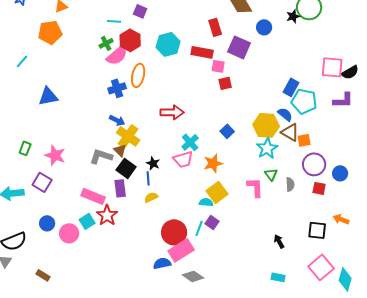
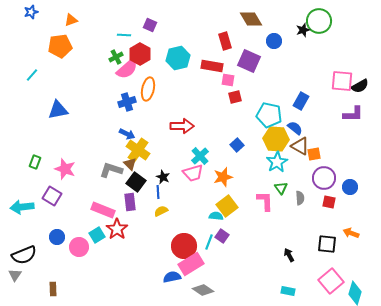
cyan pentagon: (304, 101) -> (269, 115), moved
brown rectangle: (43, 275) -> (53, 289), turned 56

